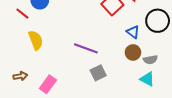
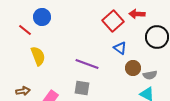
blue triangle: (133, 32) -> (120, 48), moved
gray square: (98, 73) -> (82, 88), moved, turned 35

